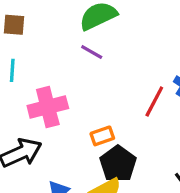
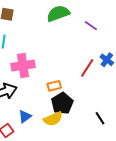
purple line: (92, 52) -> (91, 26), moved

